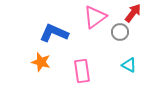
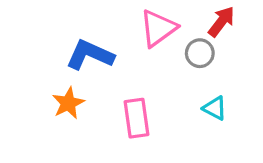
orange star: (41, 62) -> (68, 103), turned 30

